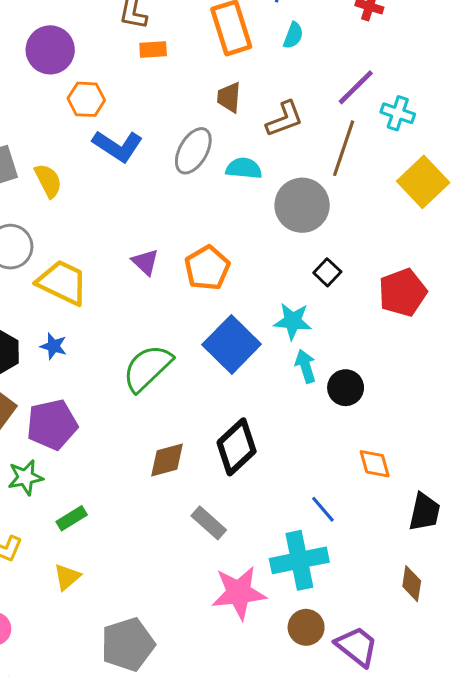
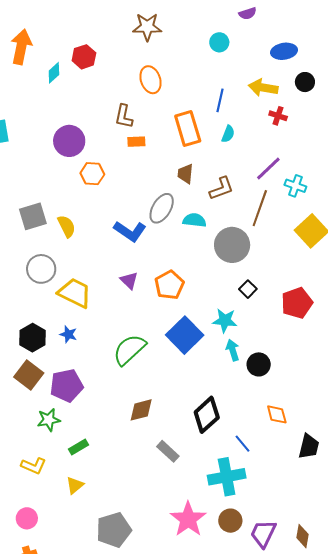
blue L-shape: (118, 146) -> (130, 231), moved
black diamond: (237, 447) -> (207, 415), moved
brown diamond: (412, 584) -> (302, 536), moved
pink star: (239, 593) -> (188, 519), moved, turned -30
purple trapezoid: (357, 646) -> (263, 534), turned -104

